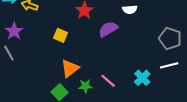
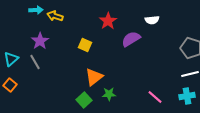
cyan cross: (142, 78) -> (187, 96), moved, turned 35
pink line: (108, 81) -> (155, 97), moved

